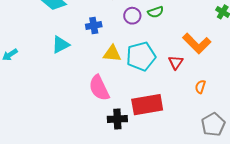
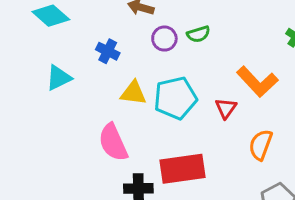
blue cross: (94, 25) -> (108, 51), turned 35
orange semicircle: (200, 87) -> (261, 145), size x1.5

